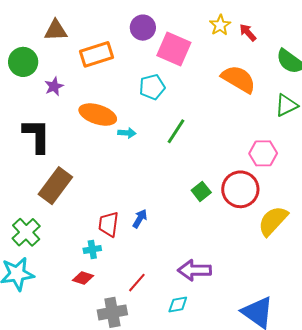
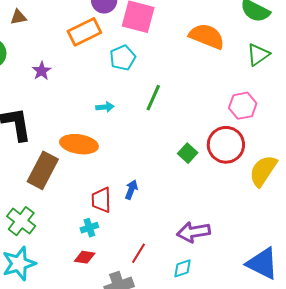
brown triangle: (56, 30) -> (18, 17), size x0.7
orange rectangle: (97, 54) -> (84, 32), moved
purple star: (54, 86) -> (42, 71), moved
orange ellipse: (98, 115) -> (79, 144), moved

